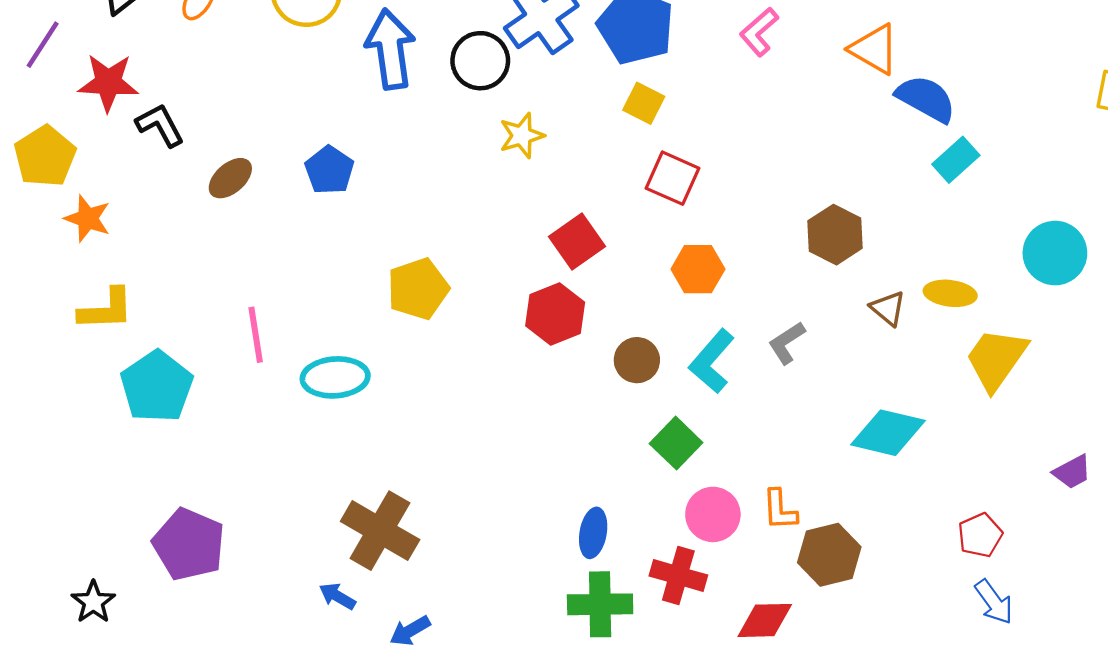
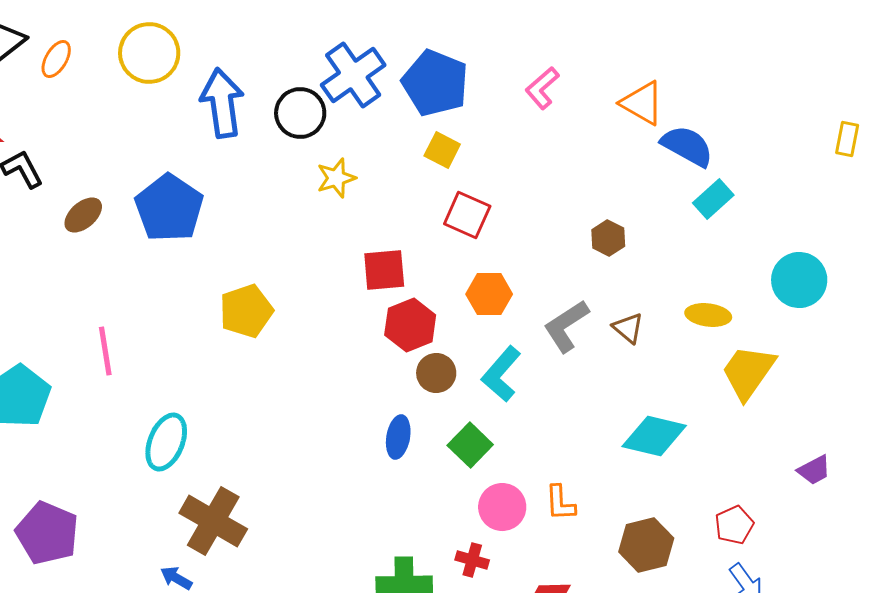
blue pentagon: (329, 170) -> (169, 208), size x1.6
brown hexagon: (835, 235) -> (608, 238), moved, size x0.7
red square: (577, 241) -> (384, 270), turned 30
brown triangle: (888, 308) -> (628, 328), moved
red hexagon: (555, 314) -> (410, 325), moved
gray L-shape: (787, 343) -> (566, 326), moved, size x1.4
cyan ellipse: (335, 377) -> (166, 442), moved, turned -64
blue ellipse: (593, 533) -> (398, 437), moved
brown hexagon: (829, 555) -> (646, 545), moved
red cross: (678, 575) -> (472, 560), size x0.7

